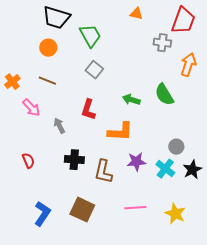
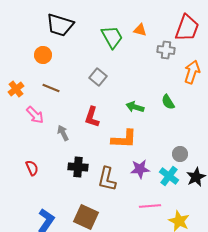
orange triangle: (136, 14) -> (140, 30), moved
green trapezoid: (90, 36) -> (112, 37), moved
orange circle: (48, 48) -> (43, 55), moved
green semicircle: (164, 95) -> (168, 102), size x0.7
pink line: (135, 208) -> (150, 206), moved

